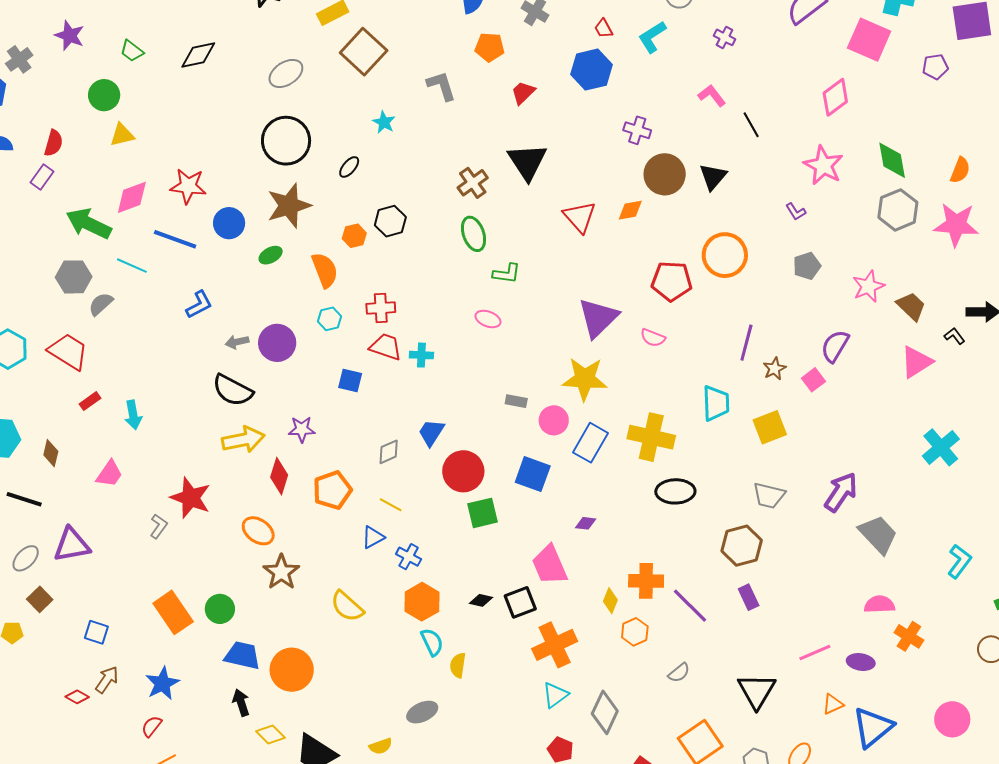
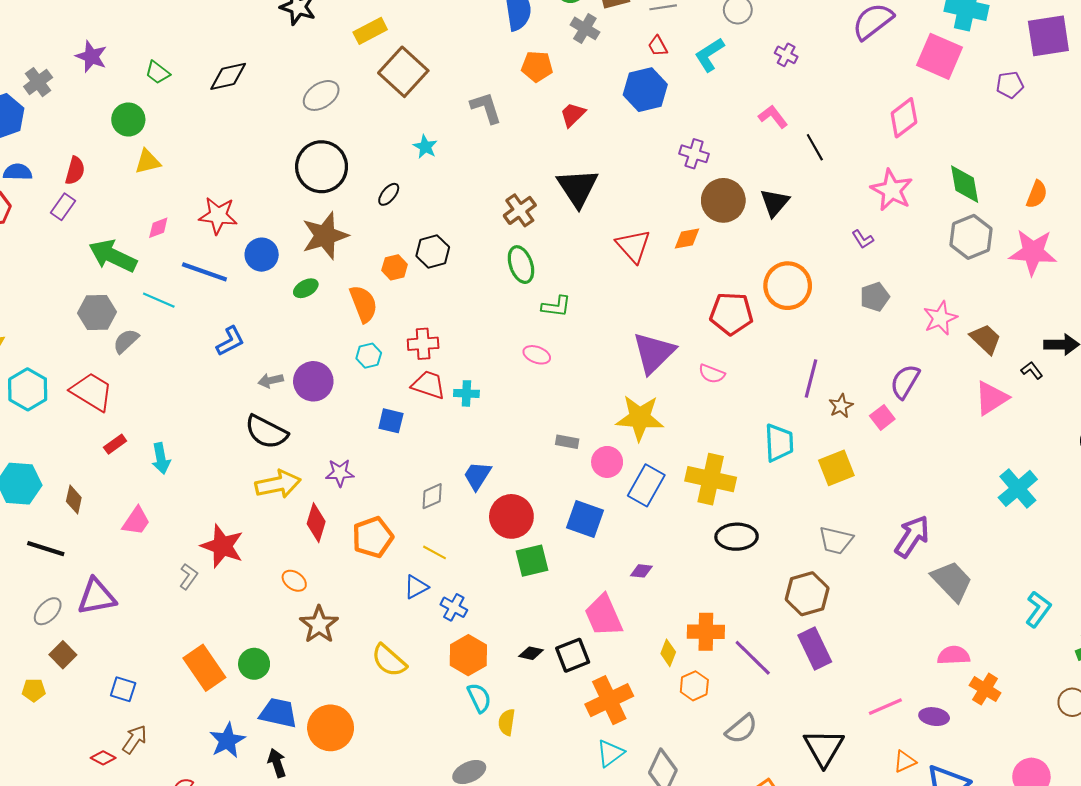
pink diamond: (132, 197) -> (158, 228), size x0.6
orange ellipse: (258, 531) -> (294, 581), size x0.7
purple rectangle: (749, 597) -> (815, 648), size x1.5
gray semicircle: (679, 673) -> (741, 729), size x1.4
blue star: (162, 683) -> (227, 740), moved

